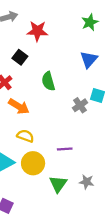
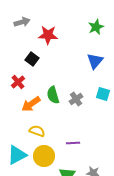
green semicircle: (48, 81) -> (53, 95), moved
gray cross: (80, 105) -> (76, 99), moved
orange arrow: (19, 106) -> (31, 104), turned 114

